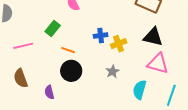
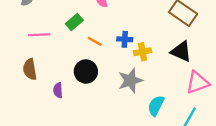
orange line: (68, 50) -> (95, 41), moved
pink triangle: (158, 64) -> (197, 82), moved, turned -45
gray star: (112, 71) -> (130, 81), size x1.6

